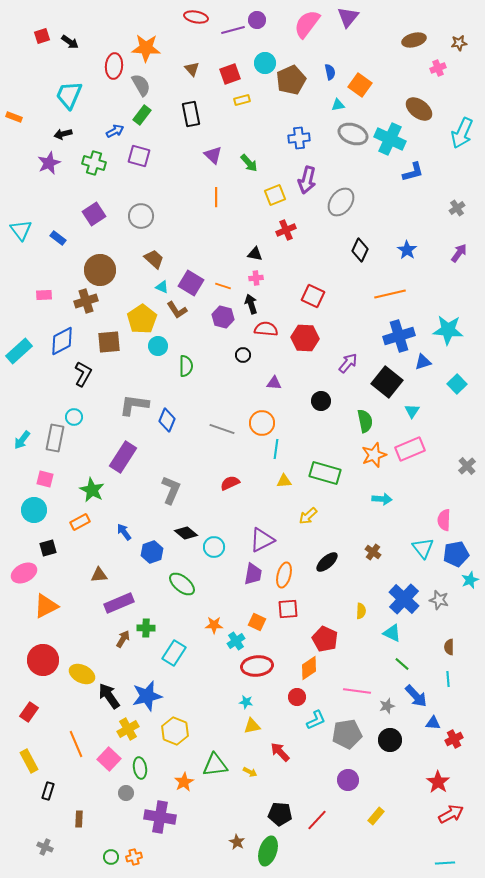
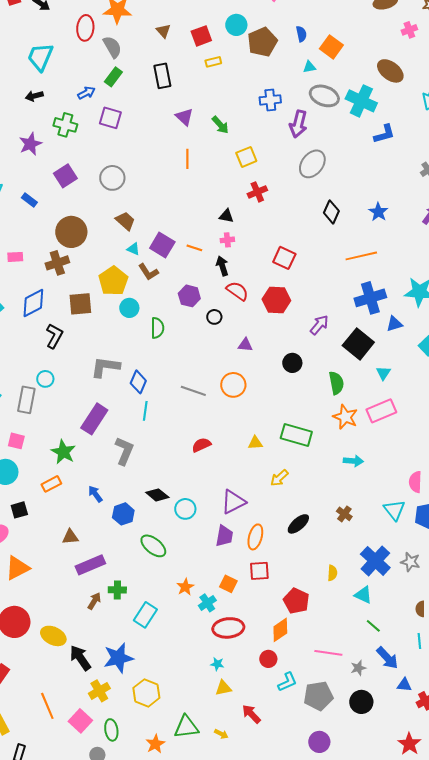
purple star: (49, 163) -> (30, 144), moved
purple arrow: (307, 180) -> (298, 124), moved
purple hexagon: (223, 317) -> (189, 296), moved
red semicircle: (266, 329) -> (237, 291), turned 30
cyan line: (276, 449) -> (145, 411), moved
orange star: (374, 455) -> (345, 417), turned -30
gray L-shape: (171, 490) -> (124, 451), moved
orange star: (214, 625) -> (185, 587), turned -30

